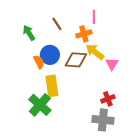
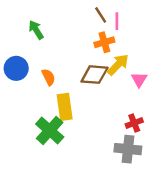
brown line: (57, 24) -> (101, 15), moved
green arrow: (29, 33) -> (36, 30), moved
yellow arrow: (95, 52) -> (118, 65), turned 96
blue circle: (50, 55) -> (16, 68), moved

